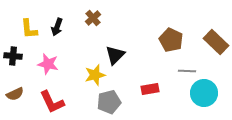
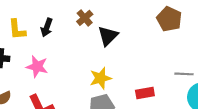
brown pentagon: (171, 40) -> (169, 19), moved
black triangle: (115, 55) -> (108, 36), moved
yellow star: (95, 75) -> (101, 78), moved

